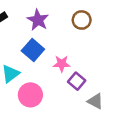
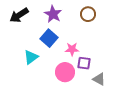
purple square: (77, 81) -> (84, 63), turned -32
pink circle: (30, 95) -> (65, 72), moved

